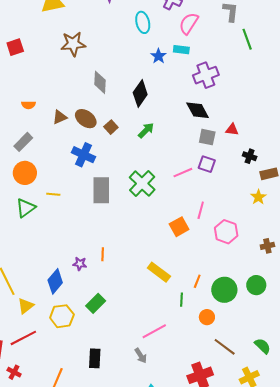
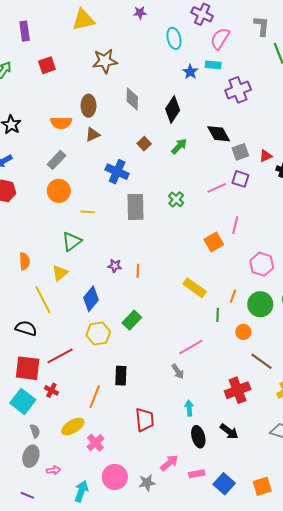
orange semicircle: (28, 105) -> (61, 123), size x1.5
black diamond: (198, 110) -> (219, 134), moved
brown ellipse: (86, 119) -> (89, 106), moved, turned 55
red triangle: (232, 130) -> (266, 156), moved, turned -32
gray square: (207, 137) -> (240, 152), turned -30
green cross: (142, 183) -> (176, 199), size x0.6
green triangle: (26, 208) -> (72, 241), moved
pink hexagon: (226, 232) -> (262, 264), moved
purple star: (80, 264) -> (115, 266), moved
yellow triangle: (26, 306) -> (60, 273), moved
black rectangle: (95, 358) -> (121, 376), moved

